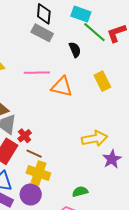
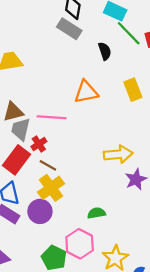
pink line: (37, 73) -> (52, 117), moved
orange triangle: (62, 87) -> (86, 92), turned -30
yellow cross: (38, 173) -> (51, 188), turned 30

